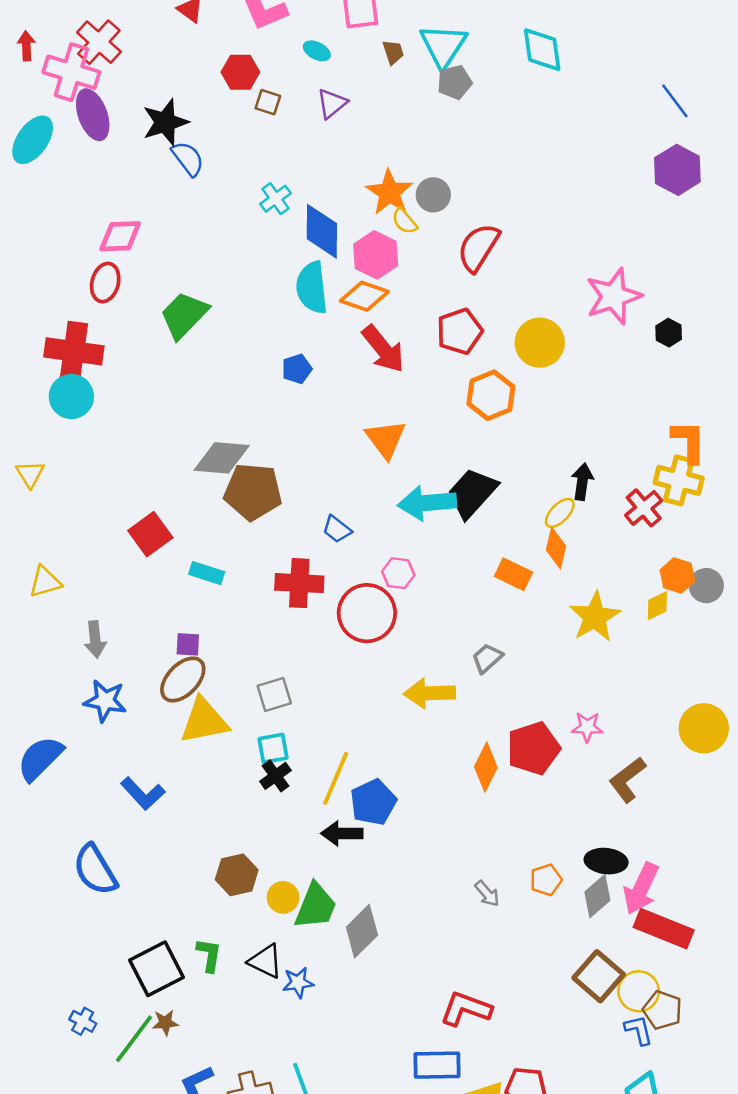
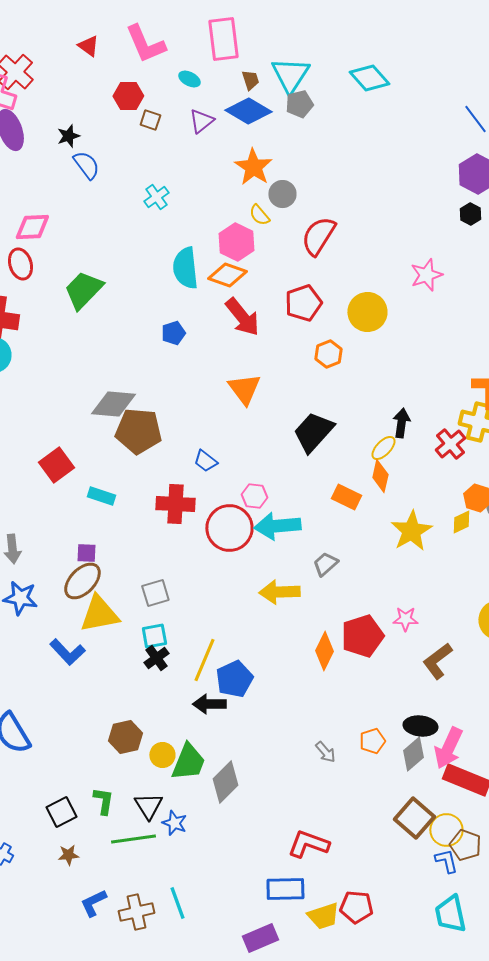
cyan diamond: (542, 50) -> (369, 78), turned -33
black star: (165, 122) -> (68, 136), size x0.6
orange star: (389, 192) -> (253, 167), moved
blue diamond: (322, 231) -> (248, 111), moved, turned -60
red ellipse: (105, 283) -> (20, 264), turned -32
pink star: (614, 296) -> (426, 275), size x0.7
black hexagon: (669, 333) -> (470, 214), moved
orange hexagon: (491, 395) -> (328, 354), size x0.7
cyan arrow: (427, 503) -> (277, 526), moved
blue L-shape: (143, 793) -> (67, 652), moved
black triangle: (265, 961) -> (148, 806), turned 32
black square: (157, 969) -> (61, 812), size x0.7
blue star: (298, 983) -> (174, 823), turned 30
green line: (134, 1039) -> (133, 839), moved, turned 45

